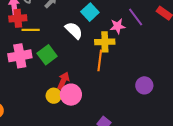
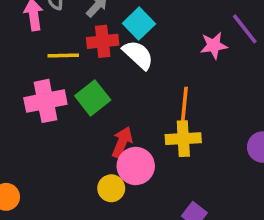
cyan square: (90, 12) -> (139, 24), moved
red cross: (18, 18) -> (103, 41), moved
yellow cross: (105, 42) -> (183, 139), moved
yellow circle: (54, 96) -> (111, 188), moved

